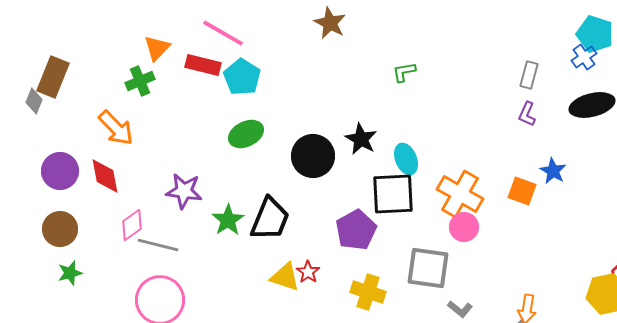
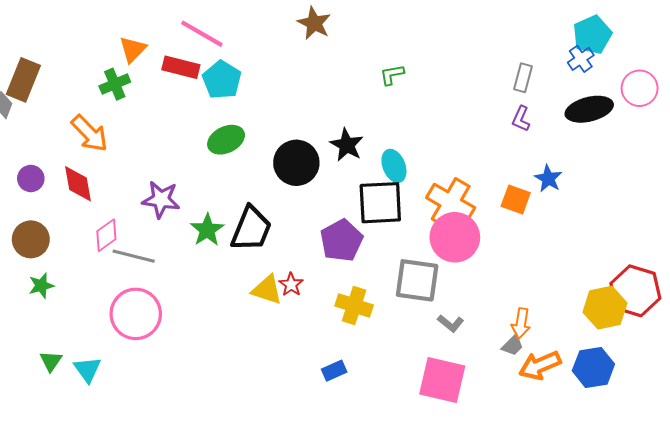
cyan pentagon: (595, 34) -> (592, 35), turned 30
purple circle: (60, 171) -> (31, 179), size x0.7
pink circle: (464, 227) -> (455, 237), size x1.6

